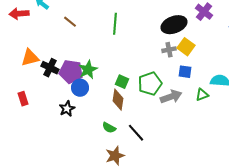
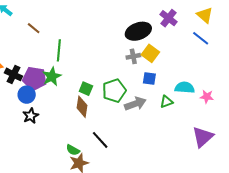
green line: (115, 24) -> (59, 50), moved
blue circle: (80, 88) -> (27, 95), moved
green semicircle: (109, 128) -> (73, 150), moved

